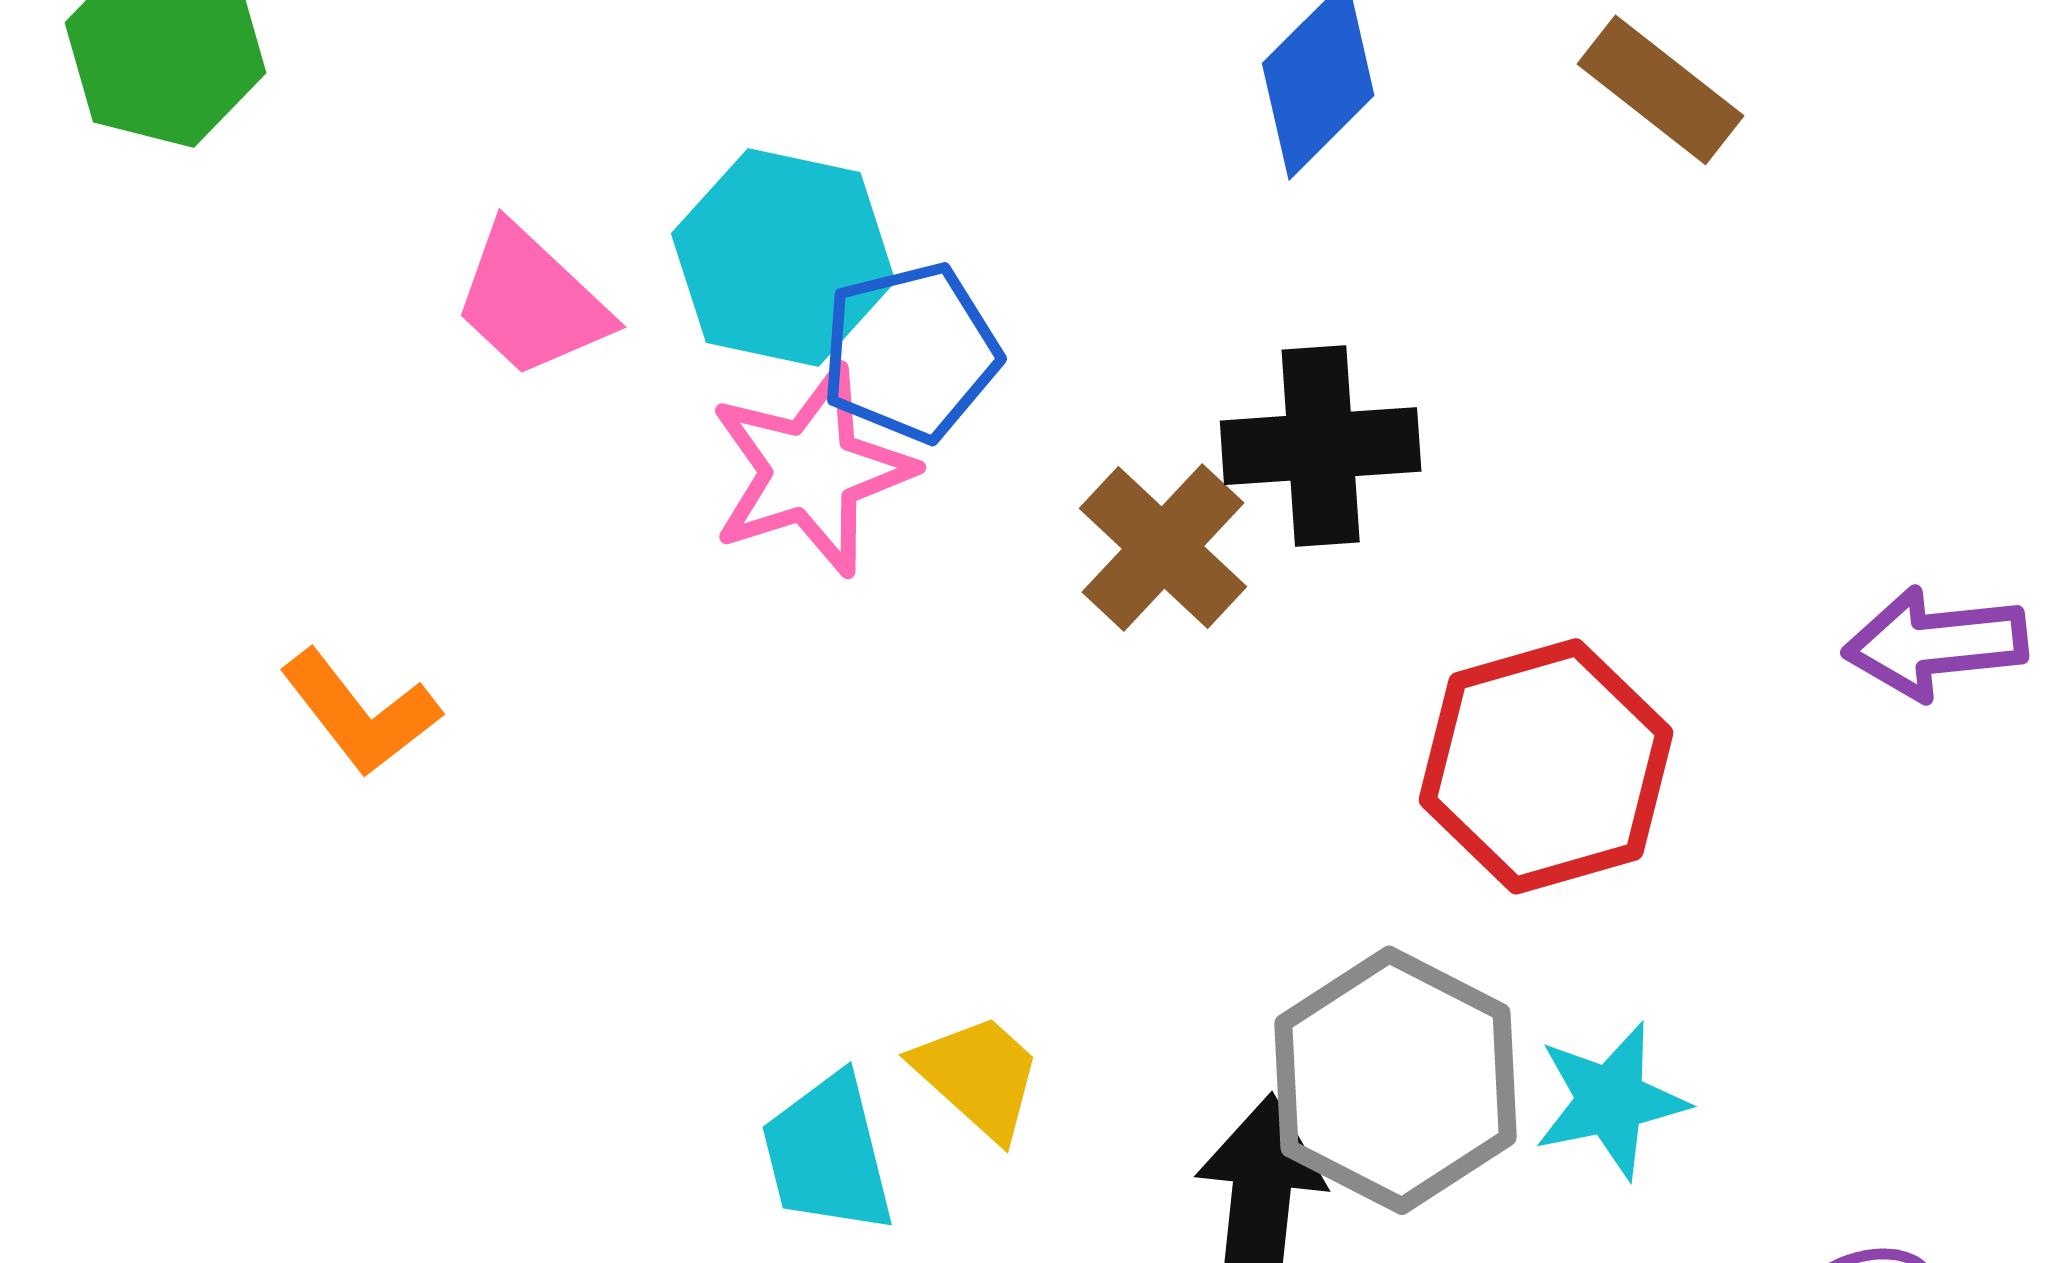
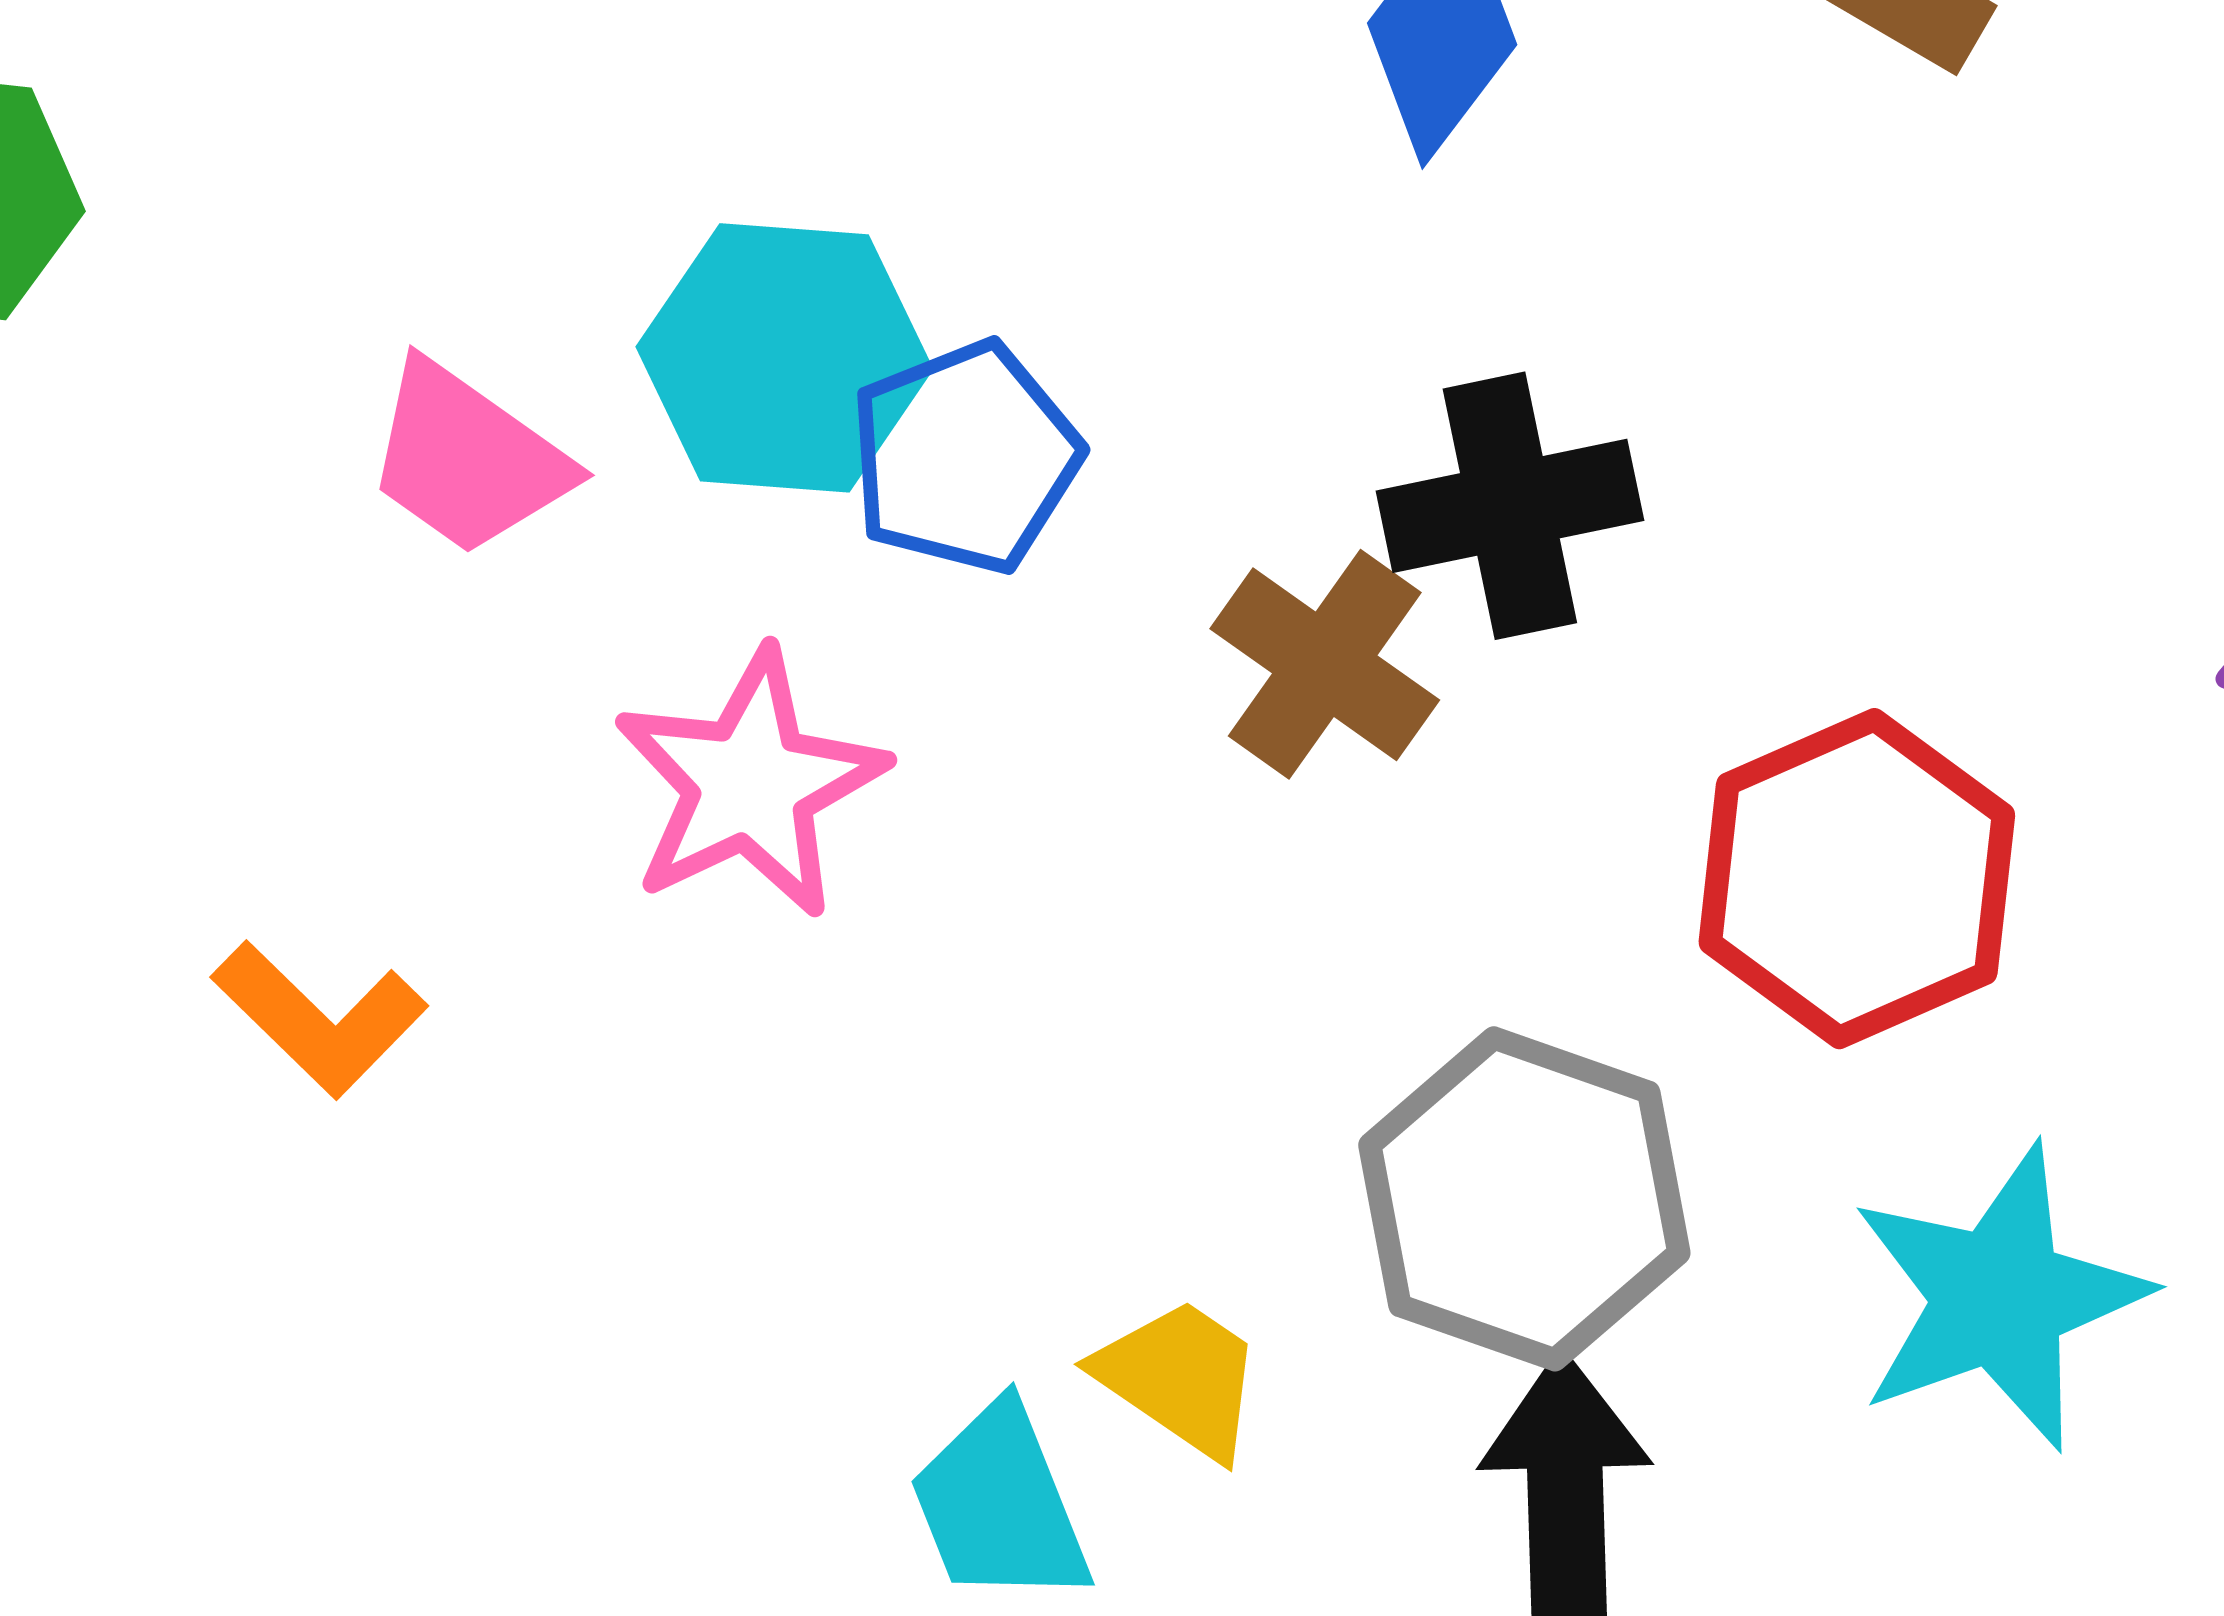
pink star: (811, 471) -> (750, 784), moved
gray hexagon: (1395, 1080) -> (1524, 1199), moved
cyan star: (1611, 1100) -> (1999, 1298), size x1.5

